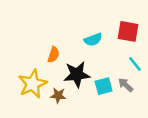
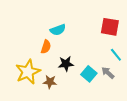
cyan semicircle: (93, 40) -> (58, 30), moved
black star: (77, 74) -> (66, 64), size x0.7
cyan square: (104, 86) -> (89, 74), turned -35

